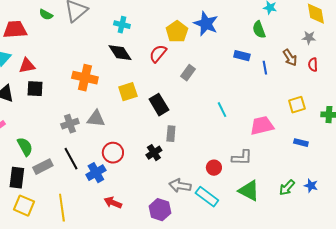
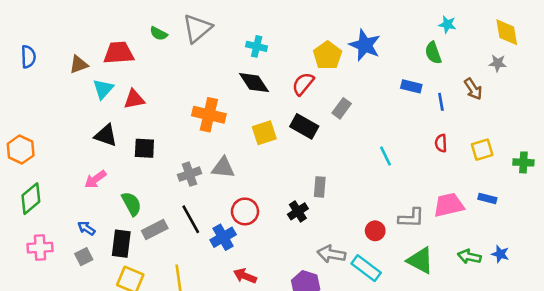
red semicircle: (313, 65) -> (441, 143), moved
black square: (35, 89) -> (144, 148), moved
black rectangle: (159, 105) -> (304, 126), moved, turned -30
pink trapezoid: (262, 126) -> (449, 205), moved
green arrow: (287, 188) -> (469, 257), turned 60

